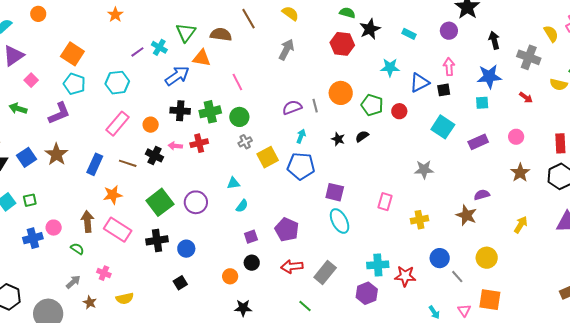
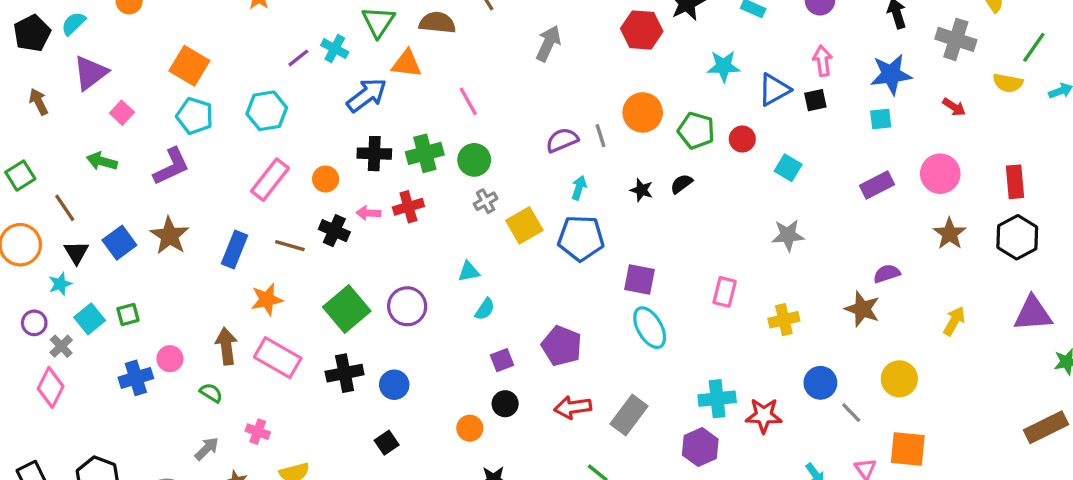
cyan square: (443, 127) -> (788, 168), moved, size x0.7
pink circle: (516, 137) -> (940, 174), size x1.5

